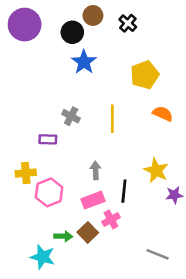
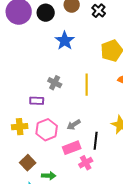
black circle: (72, 32) -> (46, 13), moved
gray arrow: (96, 170) -> (74, 125), turned -120
pink hexagon: (49, 192) -> (47, 130), moved
brown square: (88, 232) -> (28, 163), moved

